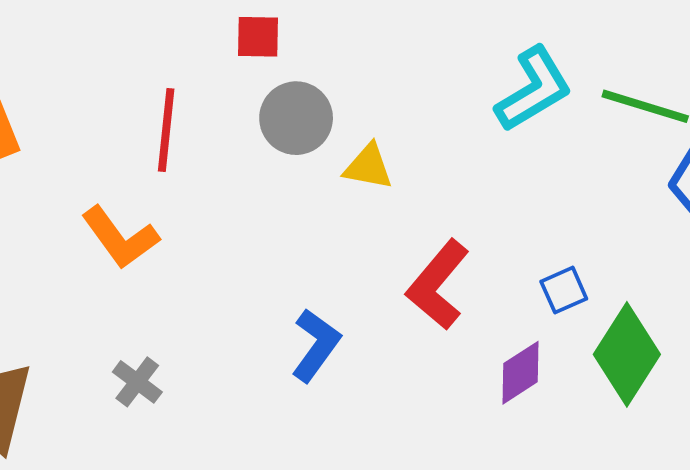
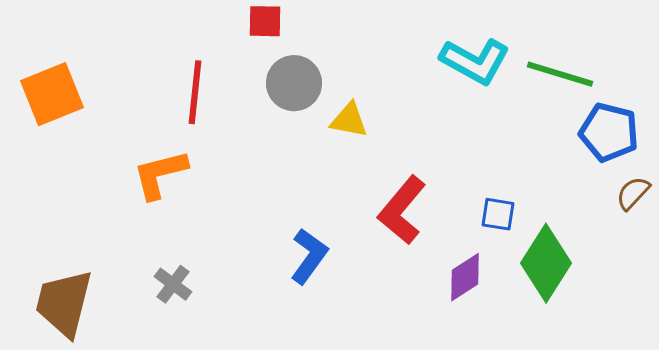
cyan L-shape: (534, 89) -> (475, 61), turned 60
orange L-shape: (120, 238) -> (160, 174), turned 112
blue square: (564, 290) -> (498, 214), turned 33

